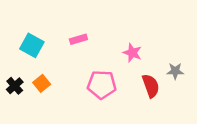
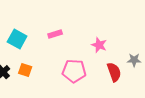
orange square: (42, 83) -> (25, 70), turned -32

